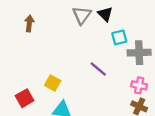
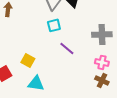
cyan square: (119, 37) -> (54, 25), moved

